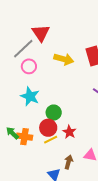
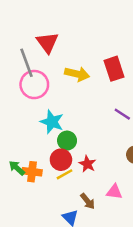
gray line: (23, 49) -> (26, 63), turned -65
pink circle: (29, 66) -> (34, 85), size x1.5
cyan star: (30, 96) -> (52, 122), moved
brown arrow: (68, 162) -> (88, 201), turned 128

